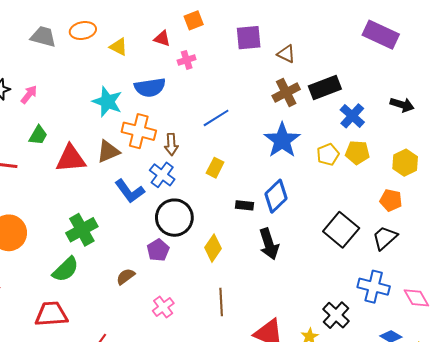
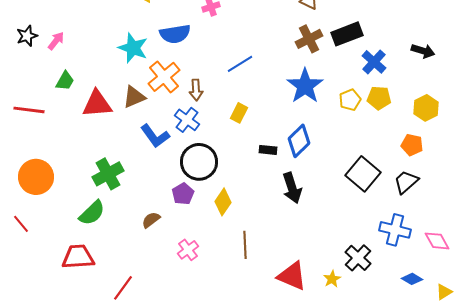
orange cross: (139, 131) -> (164, 77), turned 36
yellow diamond: (213, 248) -> (223, 202), moved

